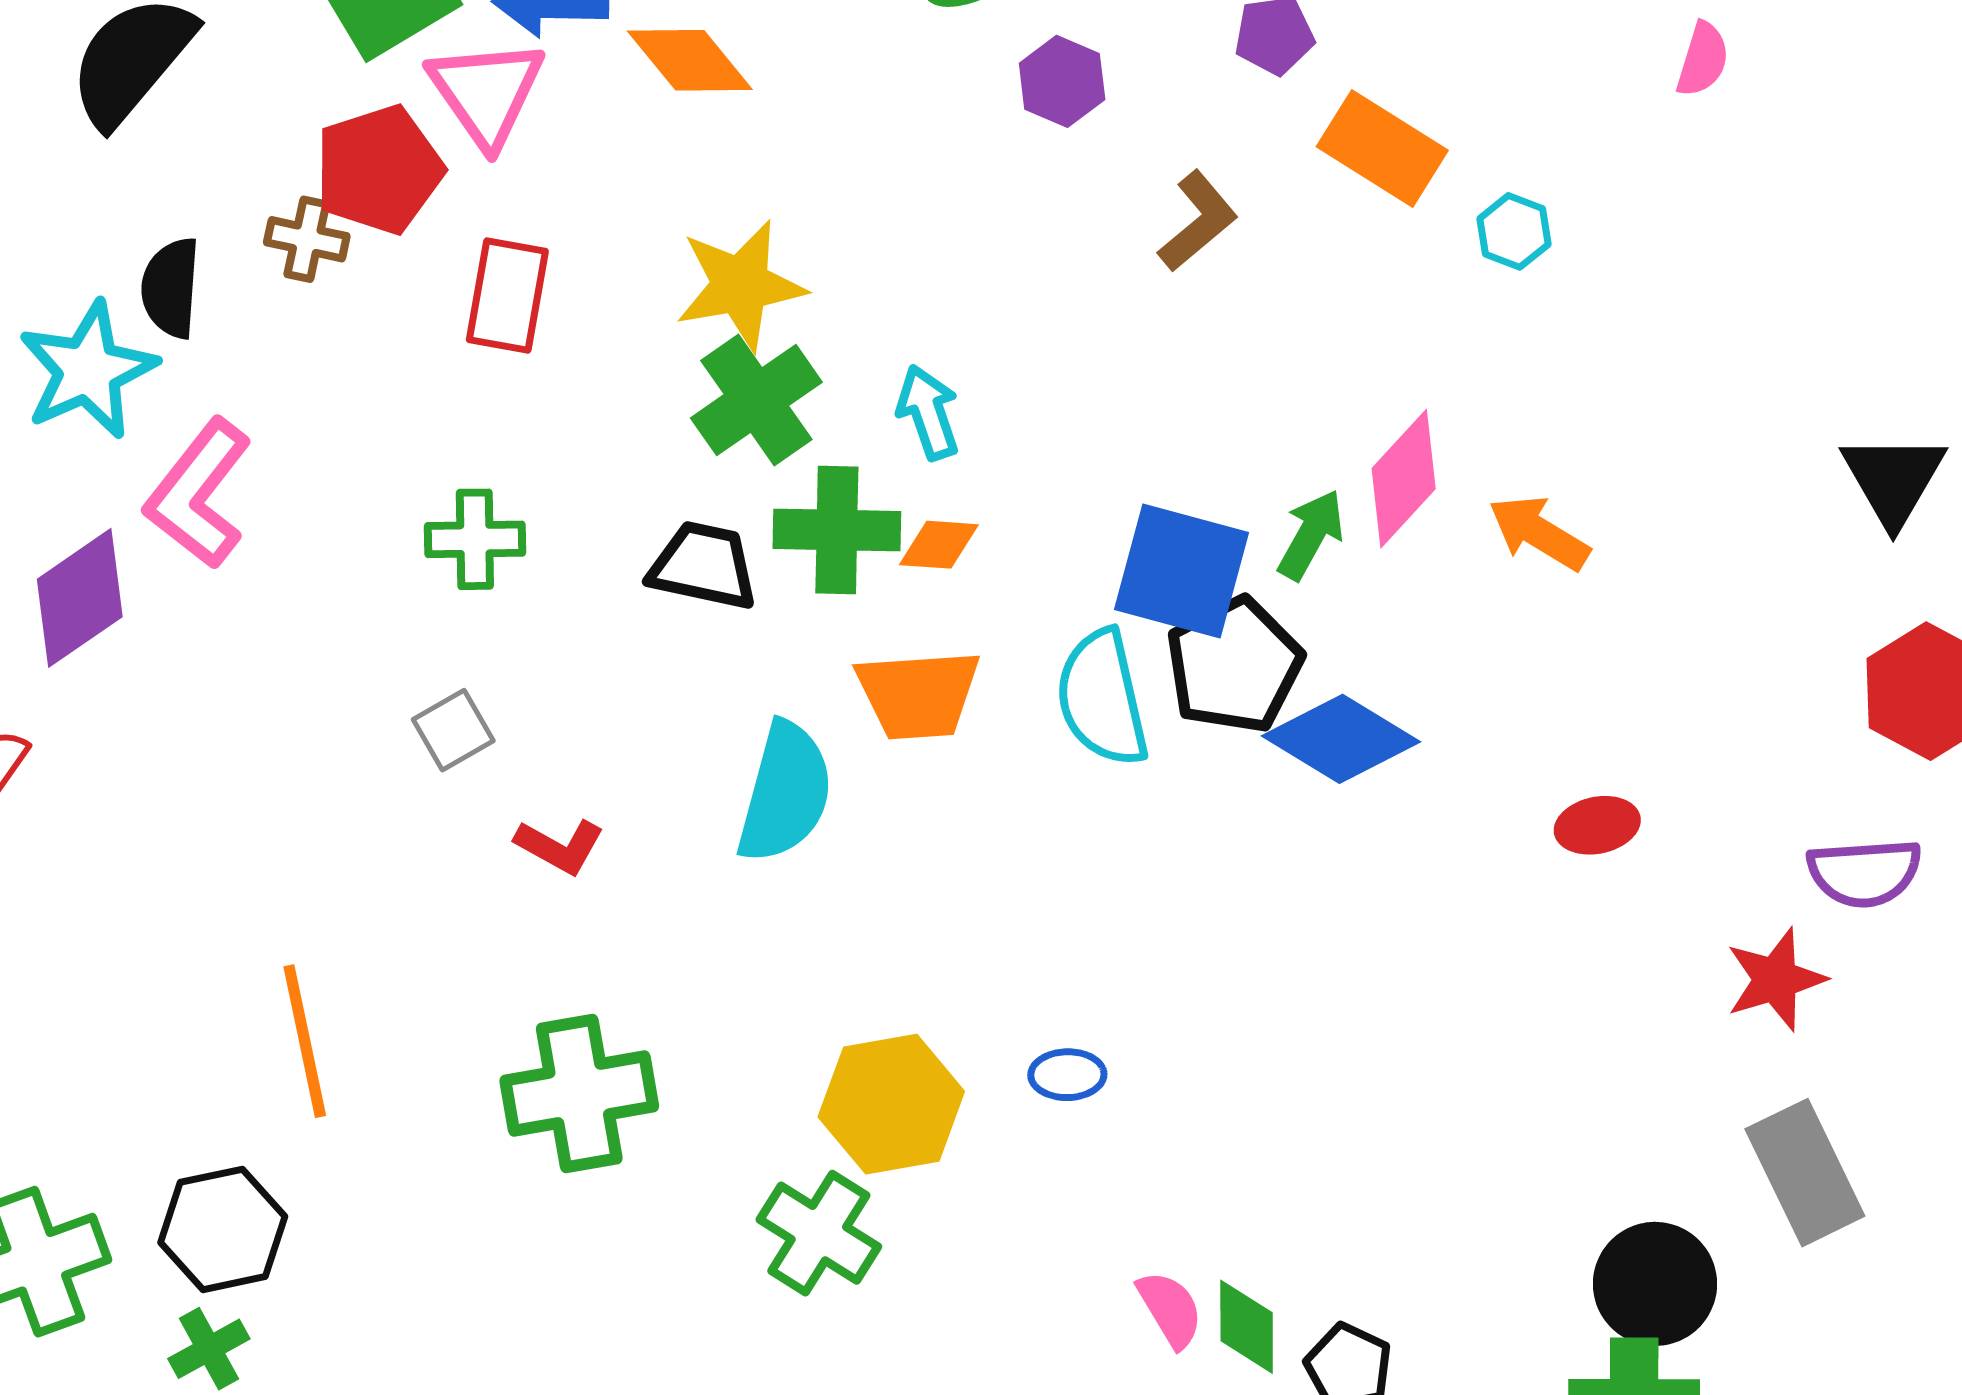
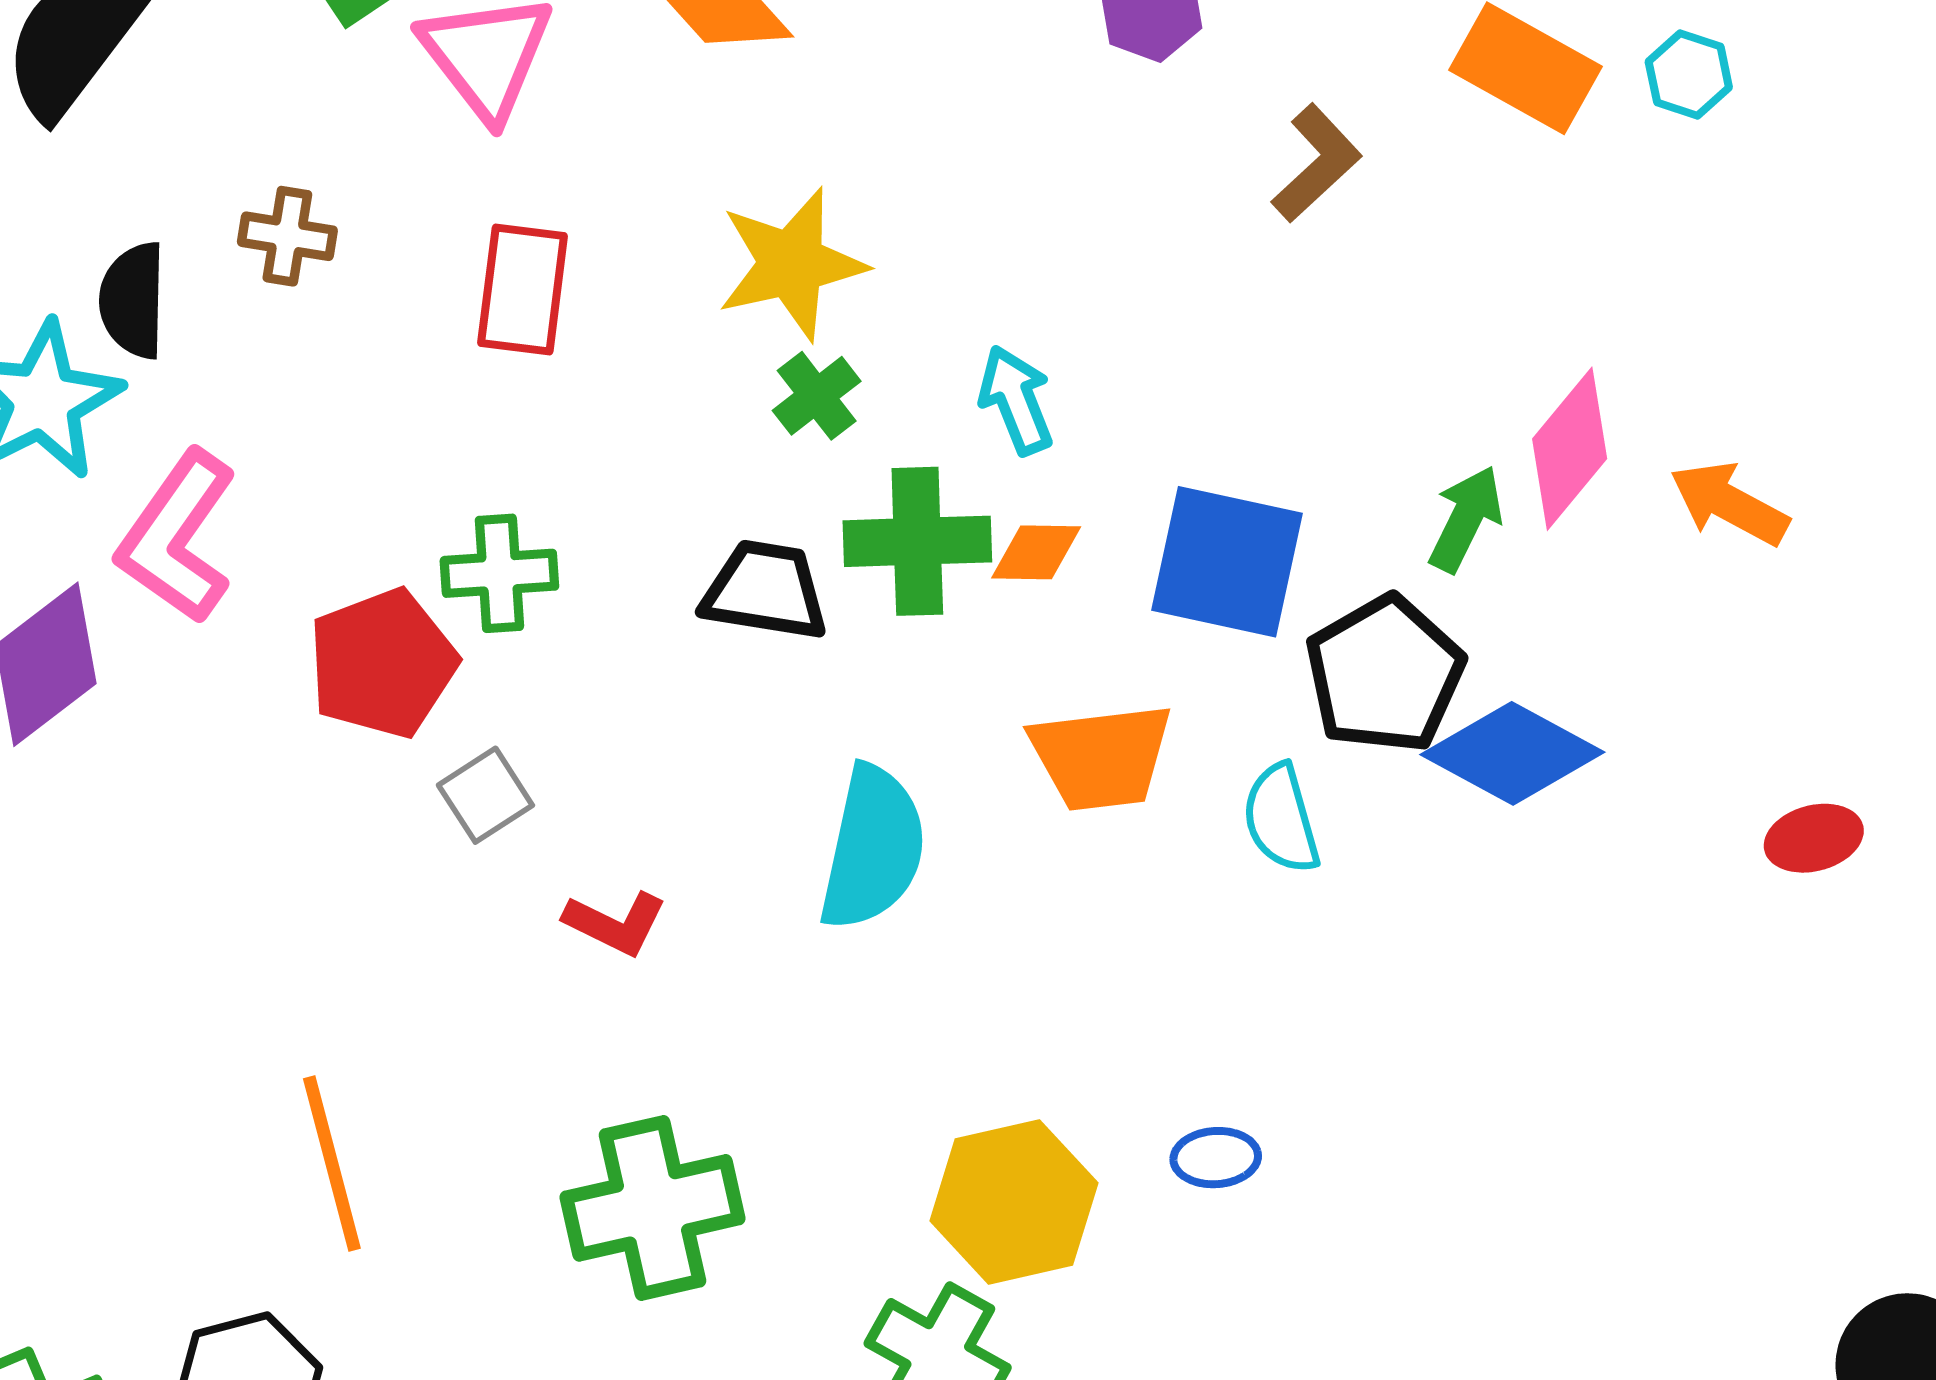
red pentagon: (379, 170) -> (383, 663), moved
cyan hexagon: (1514, 231) -> (1689, 74), moved
green cross: (756, 400) -> (817, 396), size x0.6
blue square: (1181, 571) -> (1227, 562), moved
orange trapezoid: (918, 694) -> (1101, 757), moved
cyan semicircle: (1102, 698) -> (1281, 819), moved, size x0.7

